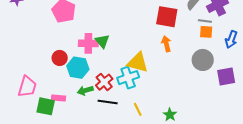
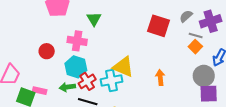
orange square: (206, 32) -> (195, 47), turned 32
green triangle: (102, 41) -> (94, 19), moved
orange arrow: (166, 44) -> (160, 77), moved
gray circle: (203, 60) -> (204, 76), moved
cyan hexagon: (78, 68) -> (76, 67), moved

